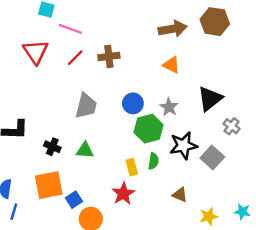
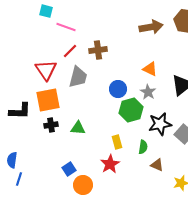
red triangle: (36, 52) -> (46, 70), moved
orange triangle: (171, 65) -> (150, 69), moved
gray trapezoid: (86, 106) -> (78, 77), moved
black cross: (52, 147) -> (51, 125), turned -32
green semicircle: (153, 161) -> (143, 147), moved
orange square: (49, 185) -> (48, 100), moved

